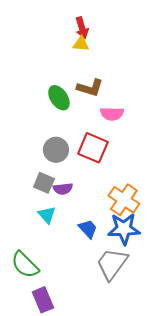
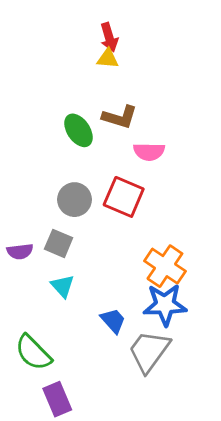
purple semicircle: (63, 189) -> (20, 251), moved
blue trapezoid: (88, 229) -> (113, 321), moved

